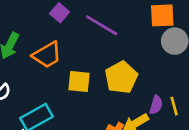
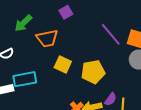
purple line: (102, 25) -> (111, 34), moved

